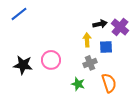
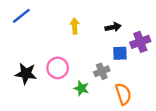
purple cross: (120, 27) -> (140, 42), moved, turned 30
yellow arrow: (87, 40) -> (75, 26), moved
green star: (78, 84) -> (81, 88), moved

